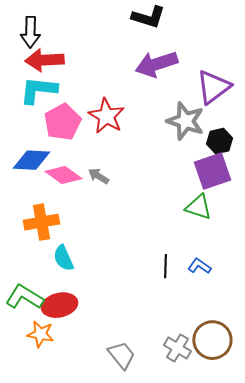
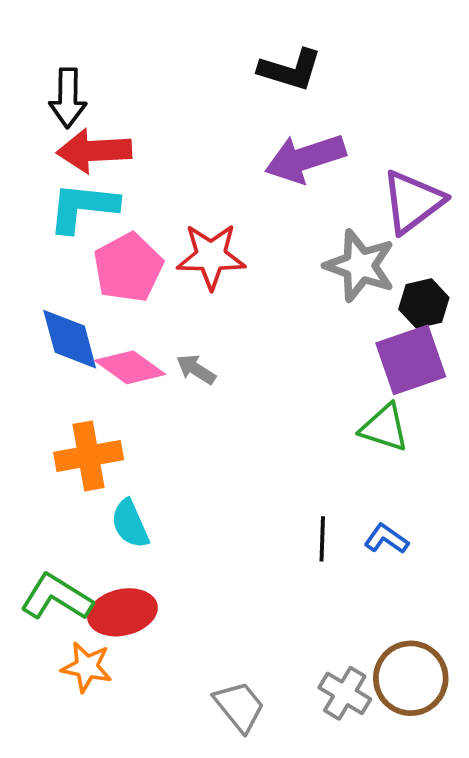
red star: (106, 116) -> (211, 256), turned -30
blue diamond: (31, 160) -> (70, 339), turned 72

